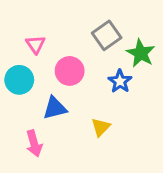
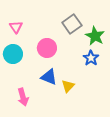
pink triangle: (36, 44) -> (16, 27), moved
blue star: (120, 81) -> (91, 58), moved
blue triangle: (55, 108) -> (49, 77), moved, turned 36

